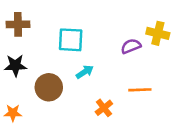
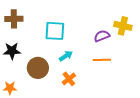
orange line: (140, 90) -> (102, 60), moved
orange cross: (104, 108) -> (69, 79), moved

